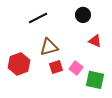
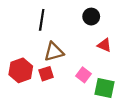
black line: (38, 18) -> (42, 20), turned -54
red square: (56, 67) -> (46, 74), moved

